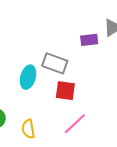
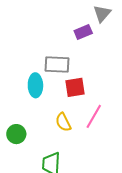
yellow semicircle: (28, 129) -> (63, 122), moved

